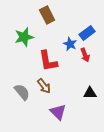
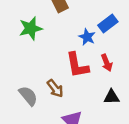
red arrow: (85, 55) -> (107, 63), moved
red L-shape: (48, 61) -> (77, 65), moved

